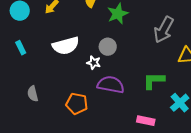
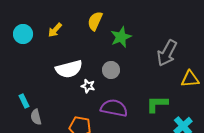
cyan rectangle: (21, 48) -> (24, 101), moved
white star: (94, 63) -> (88, 86), moved

